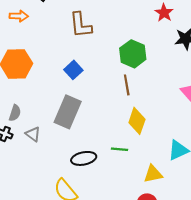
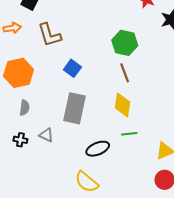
brown L-shape: (81, 25) -> (49, 35), moved
gray semicircle: (15, 113) -> (25, 108), moved
yellow diamond: (137, 121) -> (122, 105), moved

